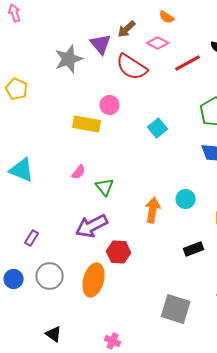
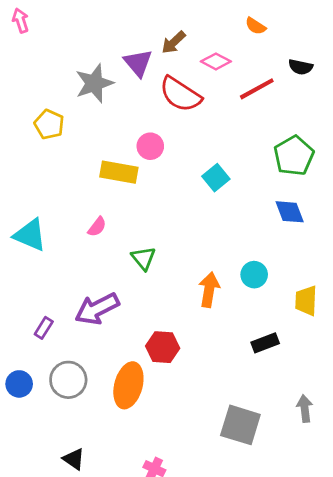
orange semicircle: (167, 17) -> (256, 26), moved
yellow pentagon: (17, 89) -> (49, 124), moved
pink semicircle: (79, 172) -> (97, 227), moved
purple arrow: (92, 226) -> (97, 309), moved

